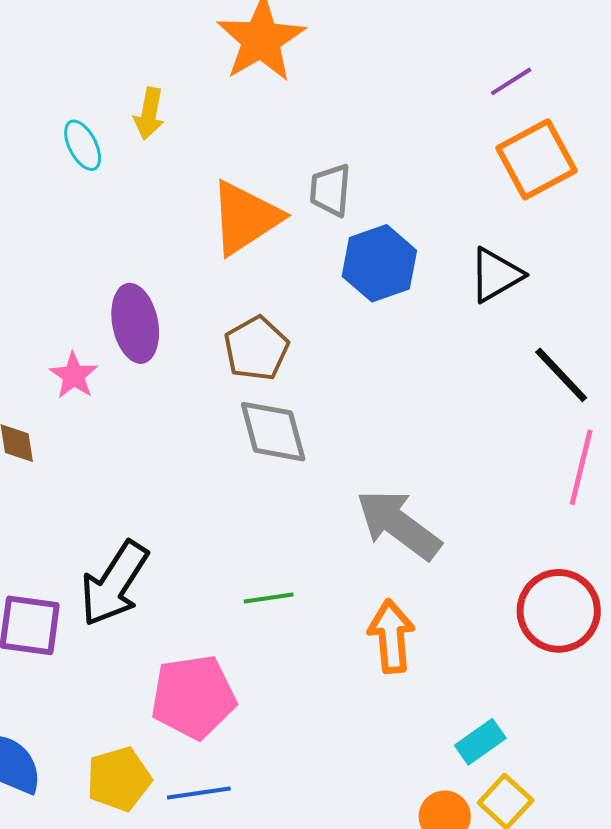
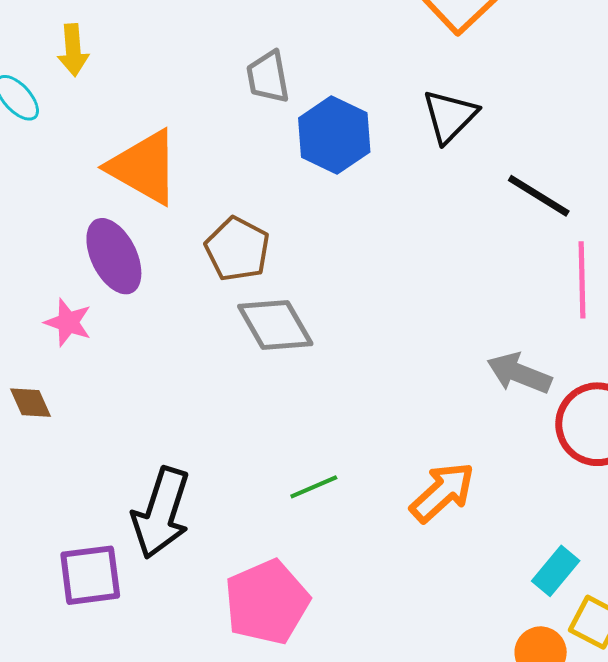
orange triangle: (245, 218) -> (144, 167), moved, turned -42
gray arrow: (399, 524) -> (519, 373), moved, size x0.7
orange arrow: (391, 636) -> (442, 492), turned 68

